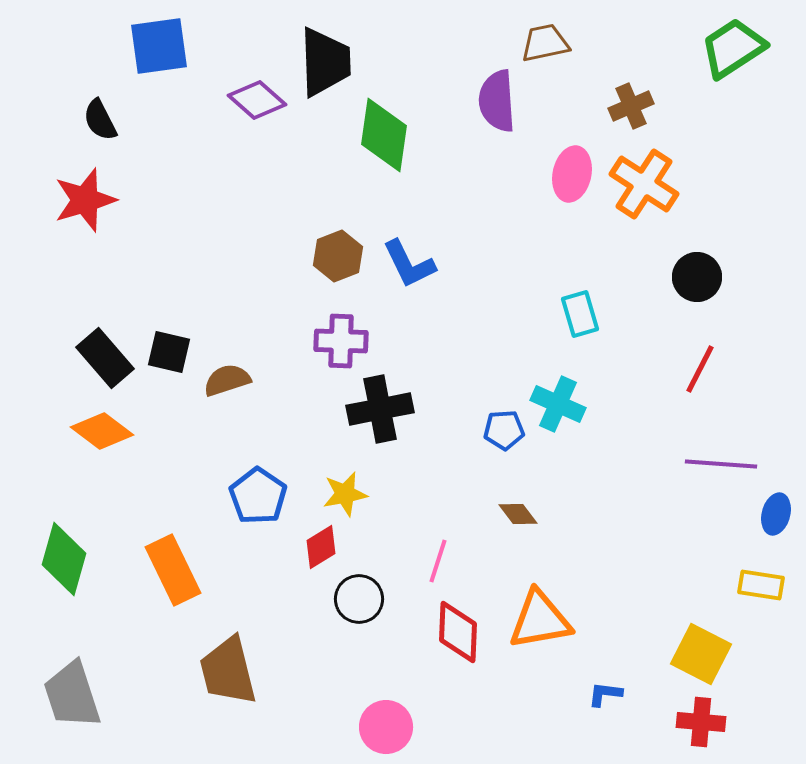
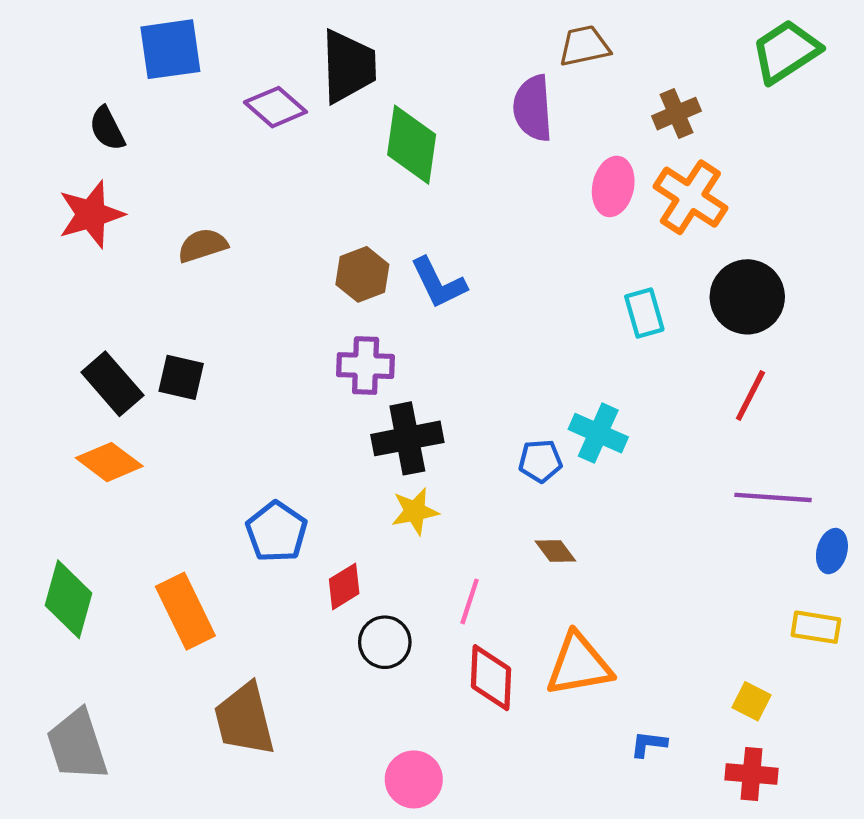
black circle: (697, 277) -> (747, 297), size x1.4
cyan rectangle: (580, 314) -> (644, 313), moved
brown semicircle: (227, 380) -> (203, 245), moved
yellow star: (345, 494) -> (415, 511), moved
yellow square: (701, 654) -> (752, 701), size x0.6

